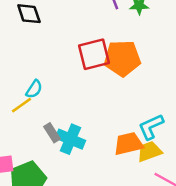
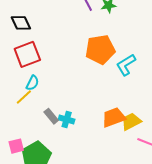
red square: (94, 54) -> (27, 54), moved
cyan L-shape: (151, 127) -> (126, 65), moved
cyan cross: (70, 139) -> (67, 120), size x0.7

